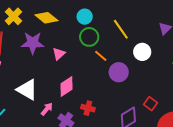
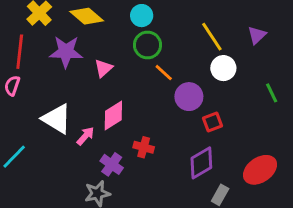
yellow line: (121, 29) -> (212, 37), moved
red square: (150, 104) -> (213, 122), moved, turned 32
pink arrow: (47, 109) -> (85, 136), moved

